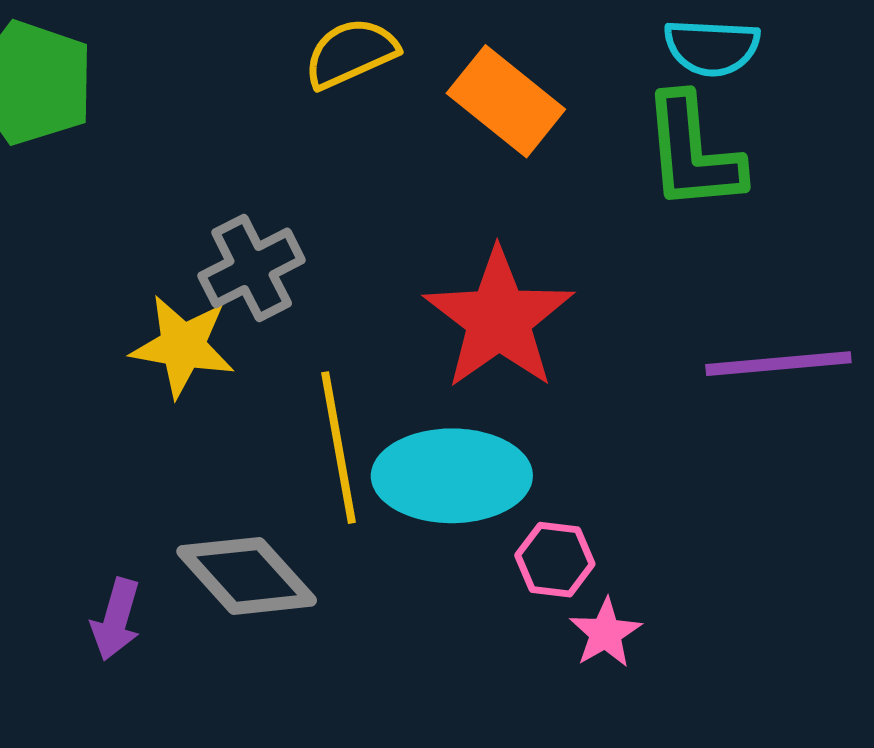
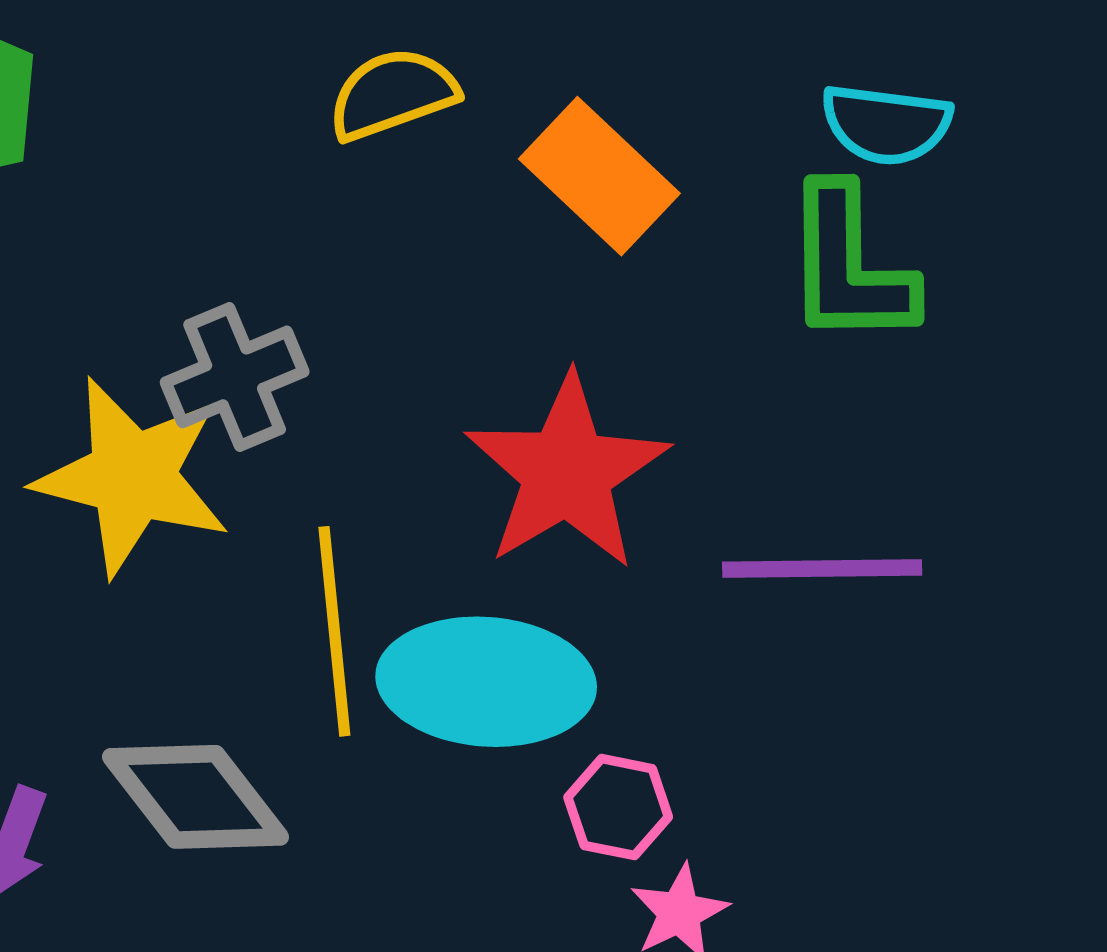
yellow star: (183, 346) -> (132, 476), size x1.4
purple line: (778, 364) -> (822, 569), moved

